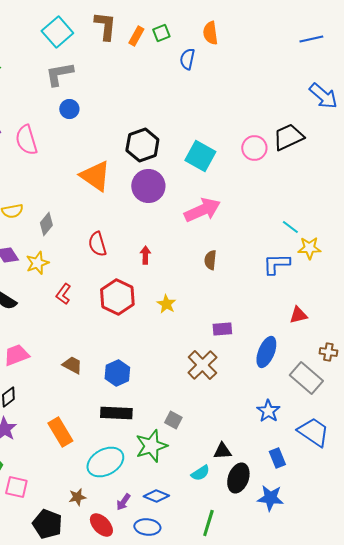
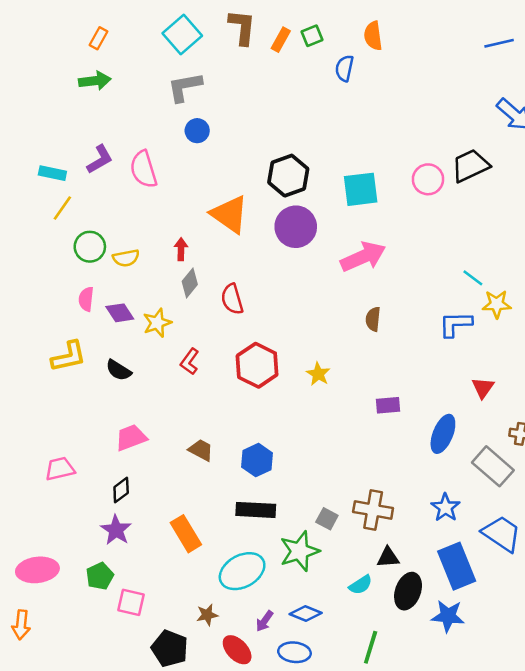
cyan square: (200, 156) -> (361, 189), turned -36
gray diamond: (46, 224) -> (190, 283), moved
red arrow: (145, 255) -> (181, 249), moved
red triangle: (298, 315) -> (483, 388), turned -42
brown cross: (202, 365) -> (373, 510), moved, turned -36
blue rectangle: (277, 458) -> (457, 566), size x1.8

